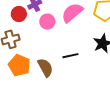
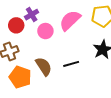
brown semicircle: (45, 68) -> (44, 66), moved

